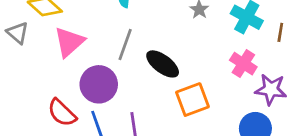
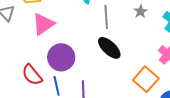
gray line: (125, 45) -> (106, 17), moved, turned -30
orange square: (192, 100) -> (146, 79), moved, turned -35

